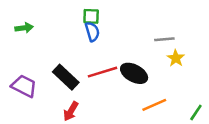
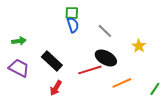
green arrow: (24, 28) -> (19, 41), moved
gray line: (164, 39) -> (105, 31), moved, turned 49
red line: (102, 72) -> (90, 70), moved

